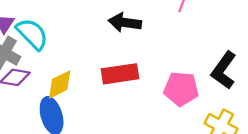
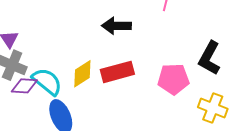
cyan semicircle: (32, 34) -> (47, 81), moved
yellow diamond: (60, 84) -> (82, 74), moved

